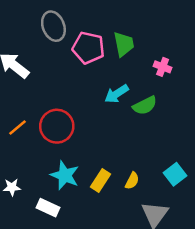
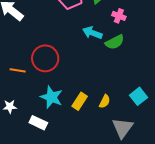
pink cross: (163, 67) -> (119, 16), moved
cyan arrow: (117, 94) -> (92, 33), turned 54
orange line: (18, 127) -> (18, 70), moved, turned 49

